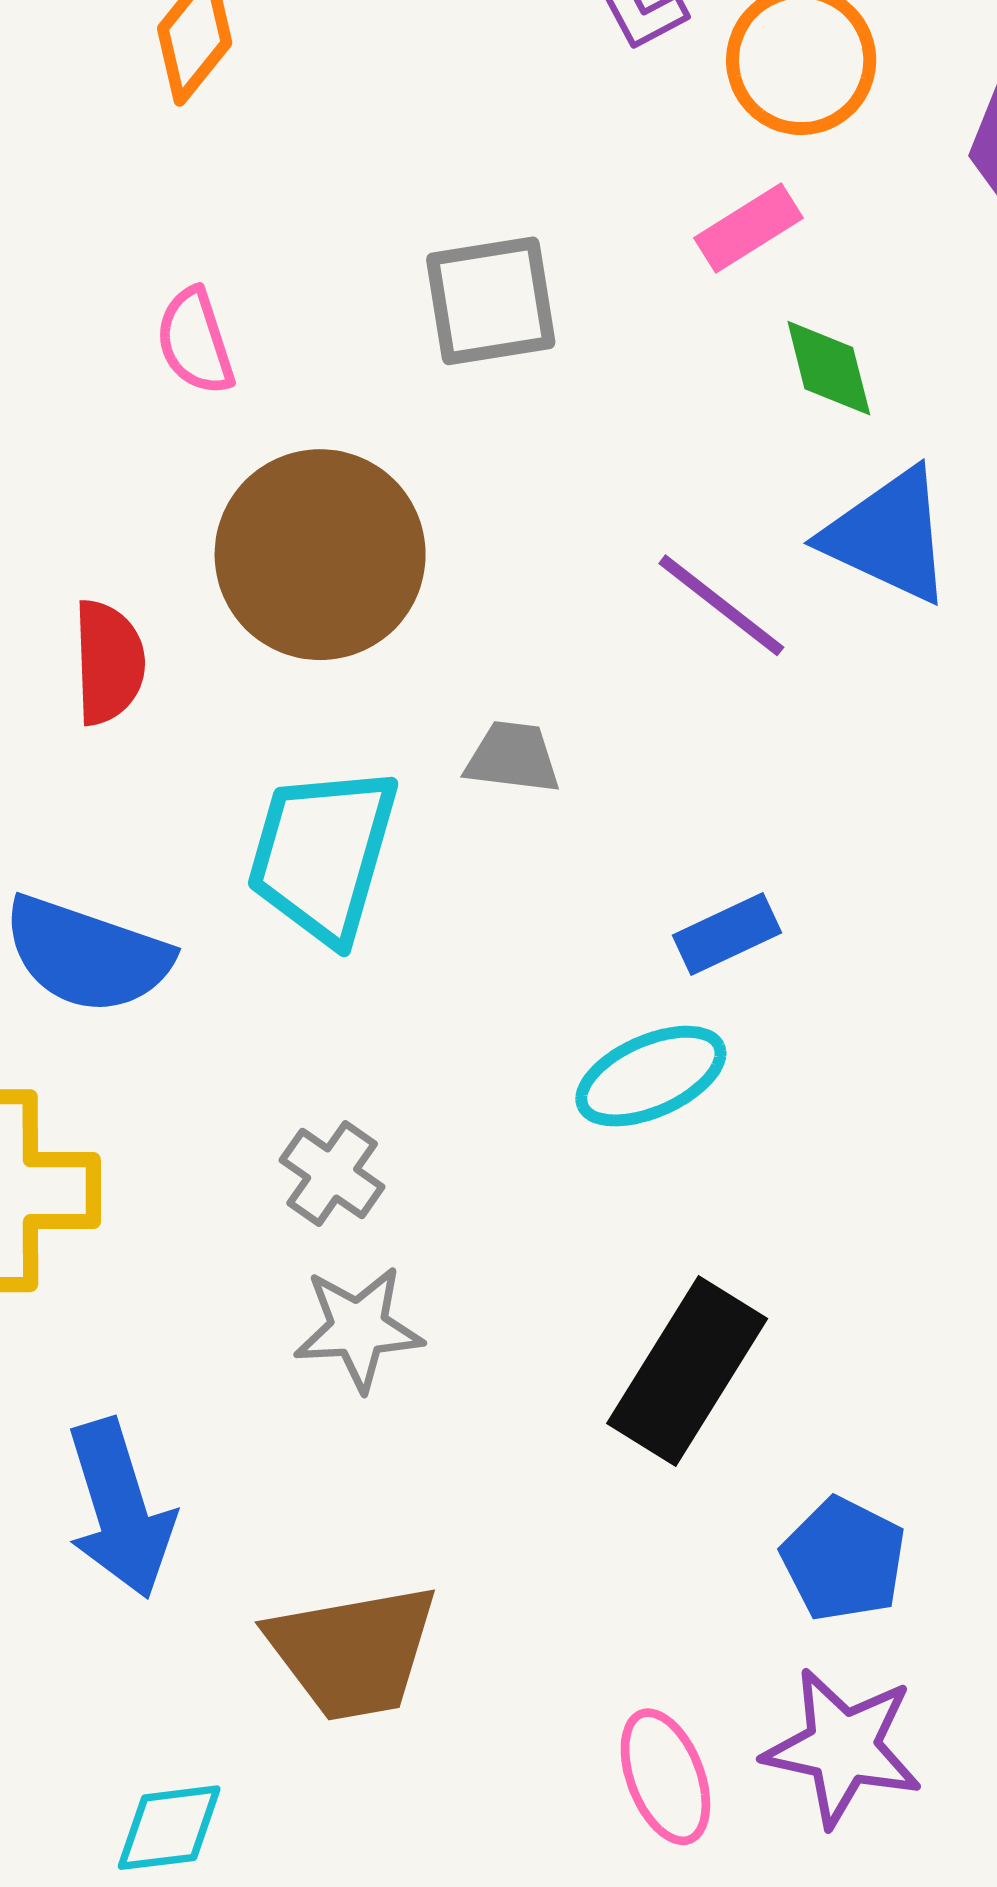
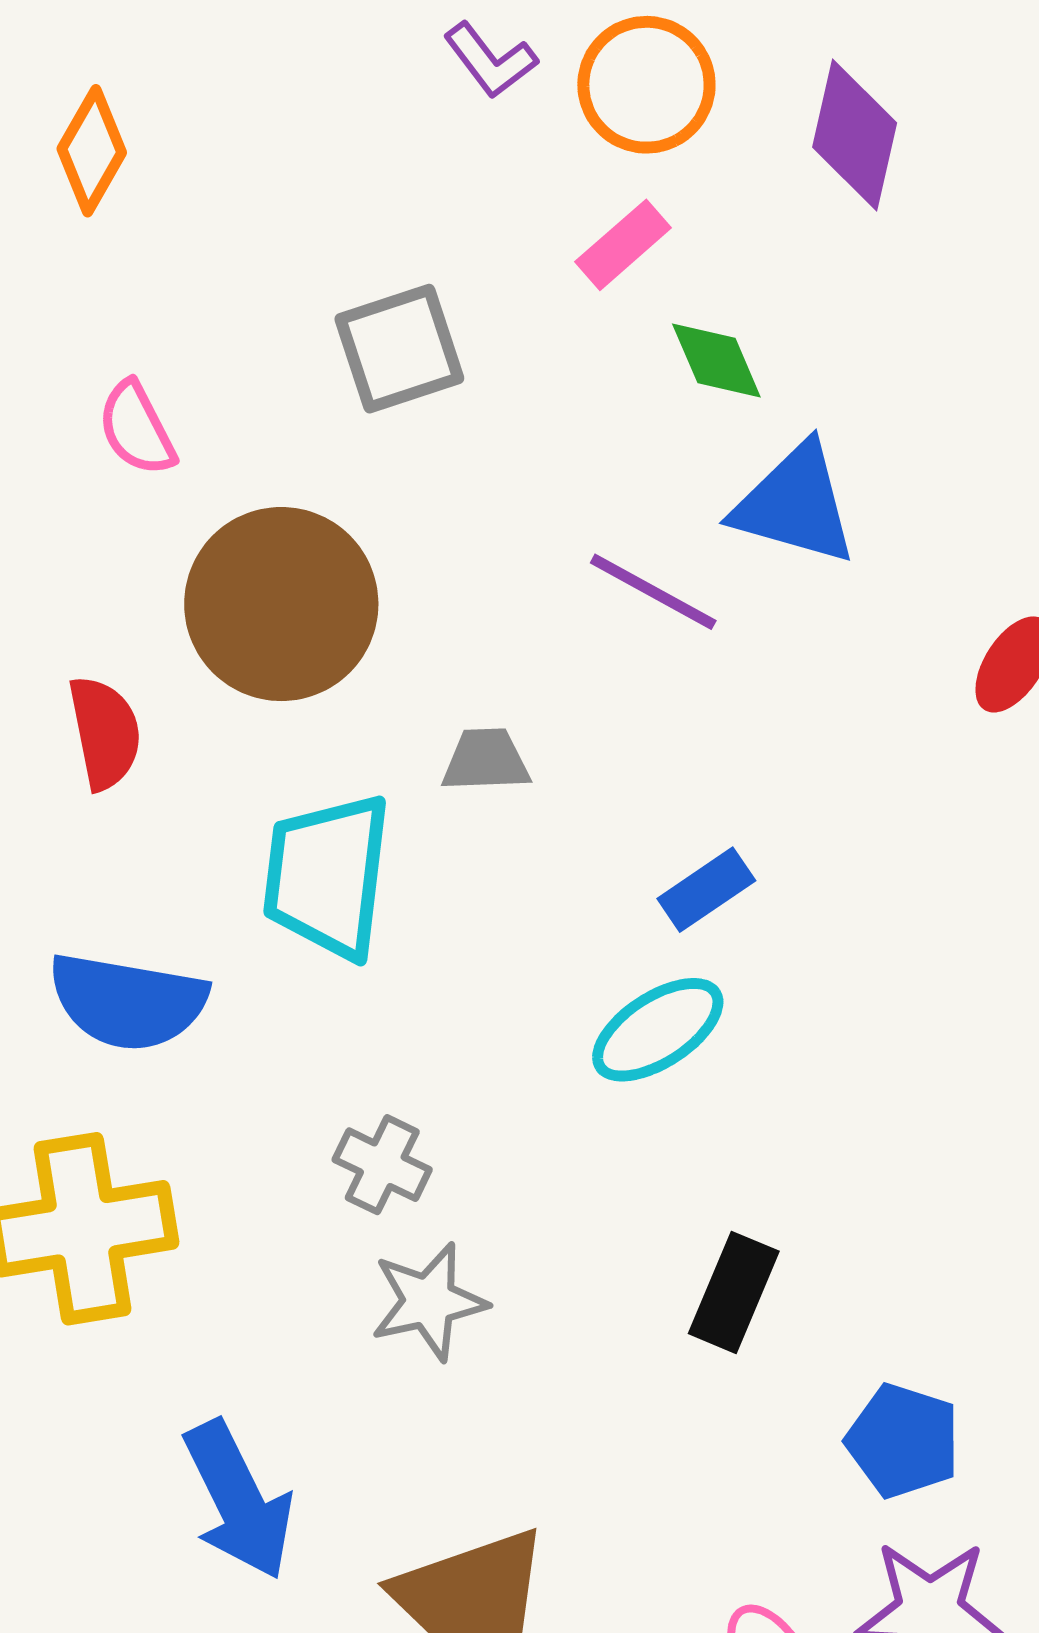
black rectangle: (687, 1371) -> (734, 1292), size x0.7

